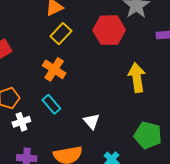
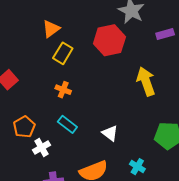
orange cross: (54, 69) -> (63, 90), size x0.7

